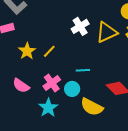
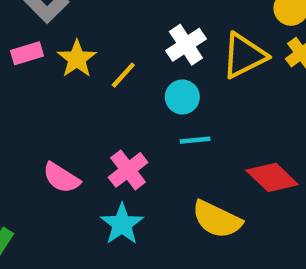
yellow star: (27, 51) -> (77, 59), moved
yellow line: (49, 51) -> (123, 75), moved
cyan circle: (72, 89) -> (182, 97), moved

